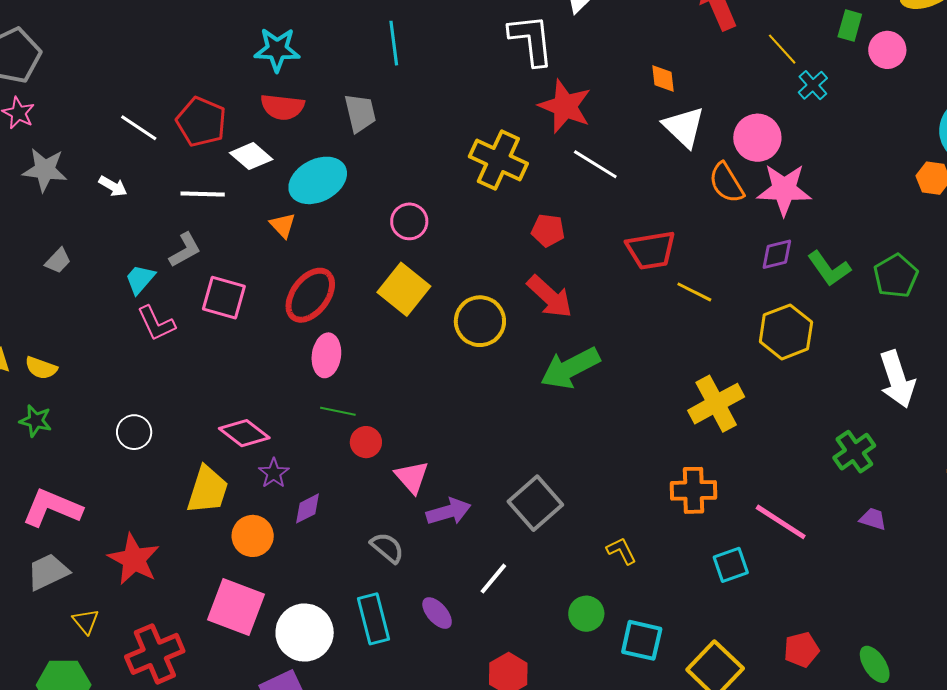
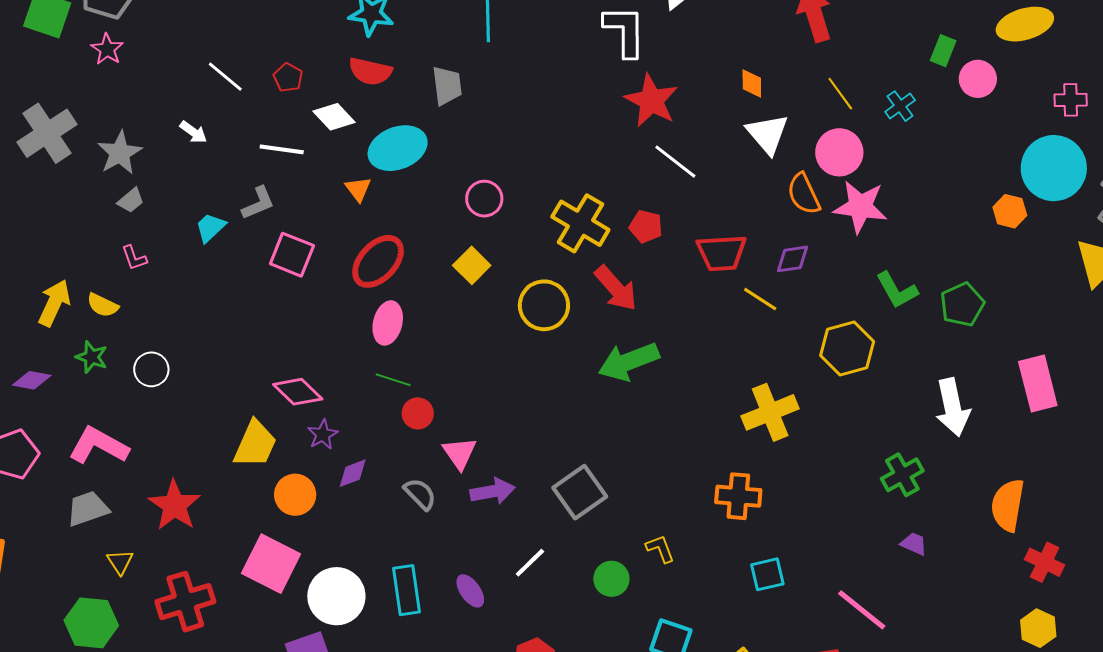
yellow line: (782, 49) -> (840, 94), moved
red pentagon: (201, 122) -> (288, 77), size x0.6
yellow cross: (498, 160) -> (580, 223), moved
gray star: (45, 170) -> (120, 153), moved, turned 30
red pentagon: (548, 230) -> (646, 227), moved
purple diamond: (777, 254) -> (792, 259), moved
yellow square: (404, 289) -> (472, 265), size x0.7
pink L-shape: (156, 323) -> (134, 258), moved, size x0.7
white circle: (134, 432) -> (151, 369), moved
pink line: (781, 522) -> (862, 610), moved
gray semicircle: (387, 548) -> (420, 494), moved
green circle: (586, 614) -> (611, 579), moved

